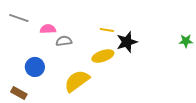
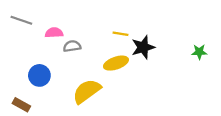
green star: (186, 41) -> (199, 52), moved

